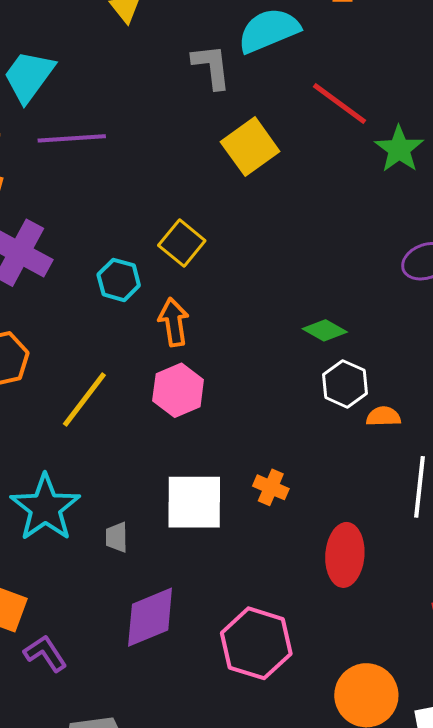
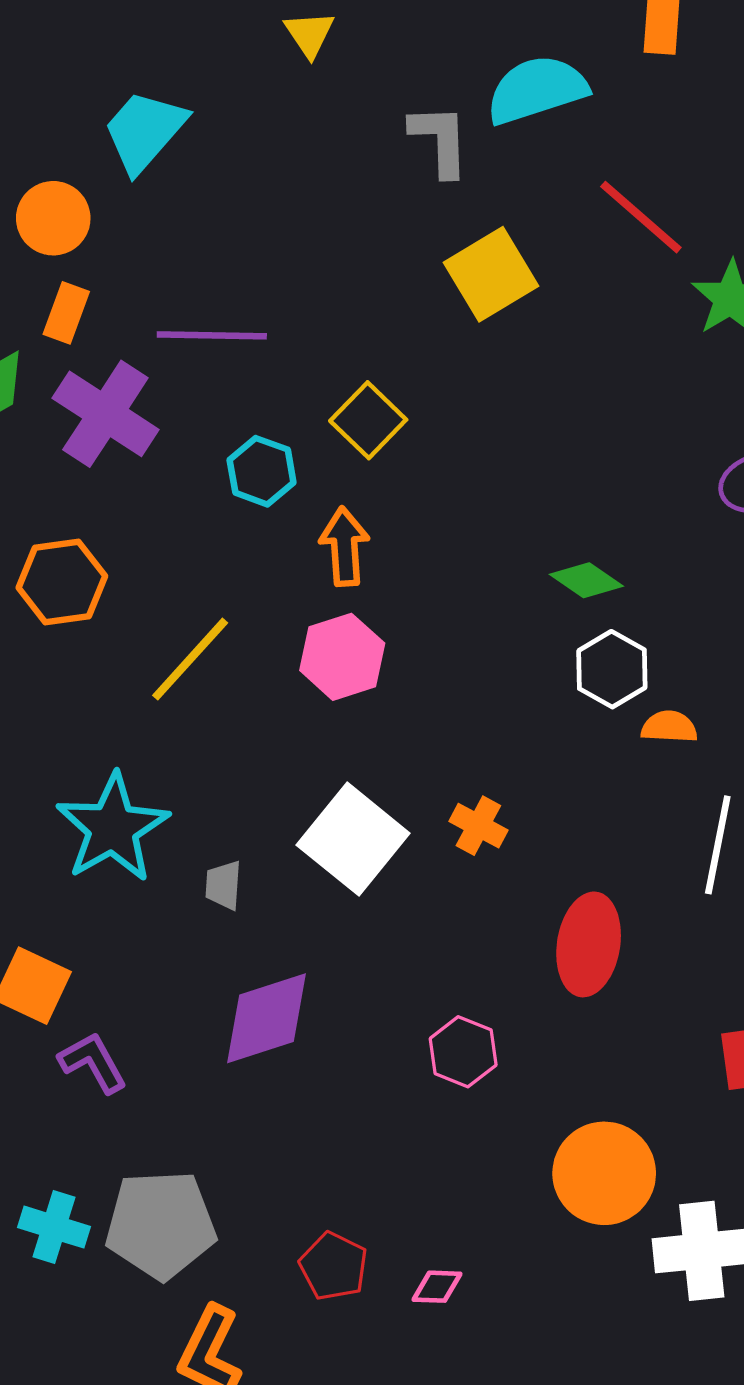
purple line: (72, 138) -> (212, 335), moved
white square: (194, 502) -> (353, 839), turned 34
pink hexagon: (256, 643) -> (463, 1052), moved, size x0.6

